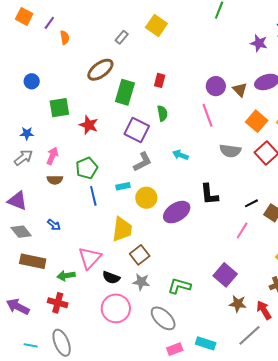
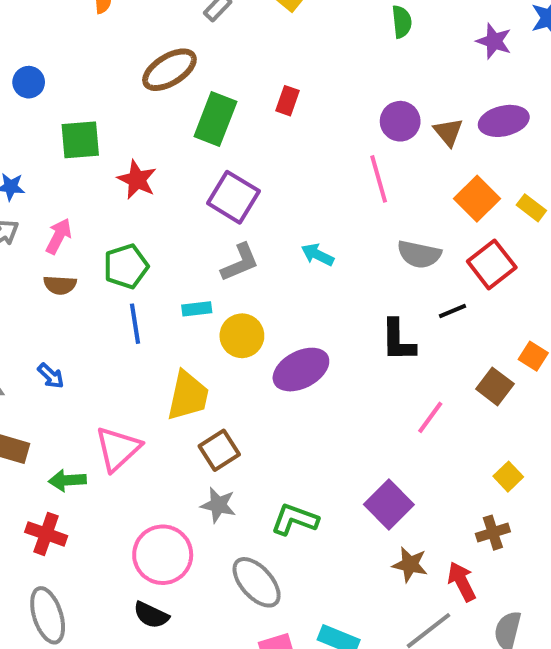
green semicircle: (162, 113) -> (402, 22), moved
black L-shape: (209, 194) -> (398, 340), moved
black line: (251, 203) -> (452, 311), moved
black semicircle: (111, 278) -> (151, 615), moved

